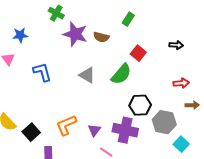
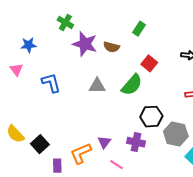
gray triangle: (87, 75) -> (97, 86), turned -30
orange L-shape: (66, 125) -> (81, 153), moved
purple cross: (125, 130) -> (136, 142), size x0.7

